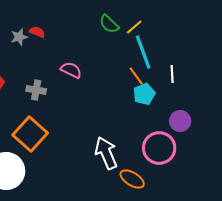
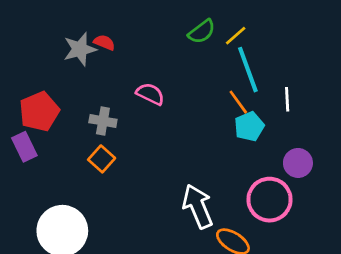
green semicircle: (109, 24) -> (202, 32), turned -80
gray star: (19, 37) -> (80, 49), size x1.4
orange square: (30, 134) -> (102, 159), moved, size x0.6

